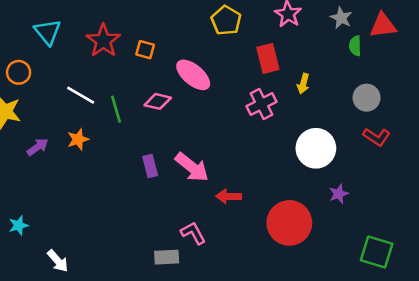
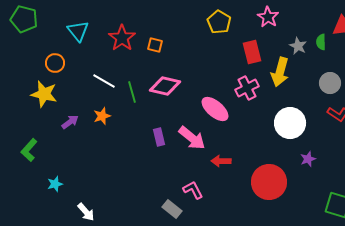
gray star: (341, 18) -> (298, 46), moved
pink ellipse: (193, 75) -> (215, 109), moved
yellow arrow: (303, 84) -> (280, 72), size x1.8
pink diamond: (158, 101) -> (165, 86), size x1.4
gray rectangle: (167, 257) -> (172, 209), turned 42

